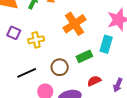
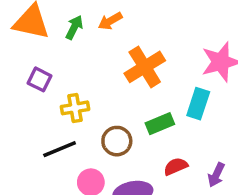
yellow cross: (36, 40) -> (75, 108), moved

